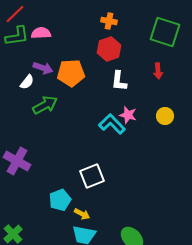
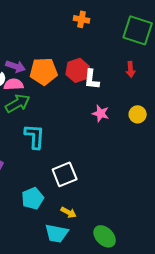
pink semicircle: (41, 33) -> (14, 84), moved
red hexagon: (109, 49) -> (78, 70), moved
cyan L-shape: (112, 124) -> (35, 136), moved, turned 48
yellow arrow: (82, 214) -> (69, 212), moved

